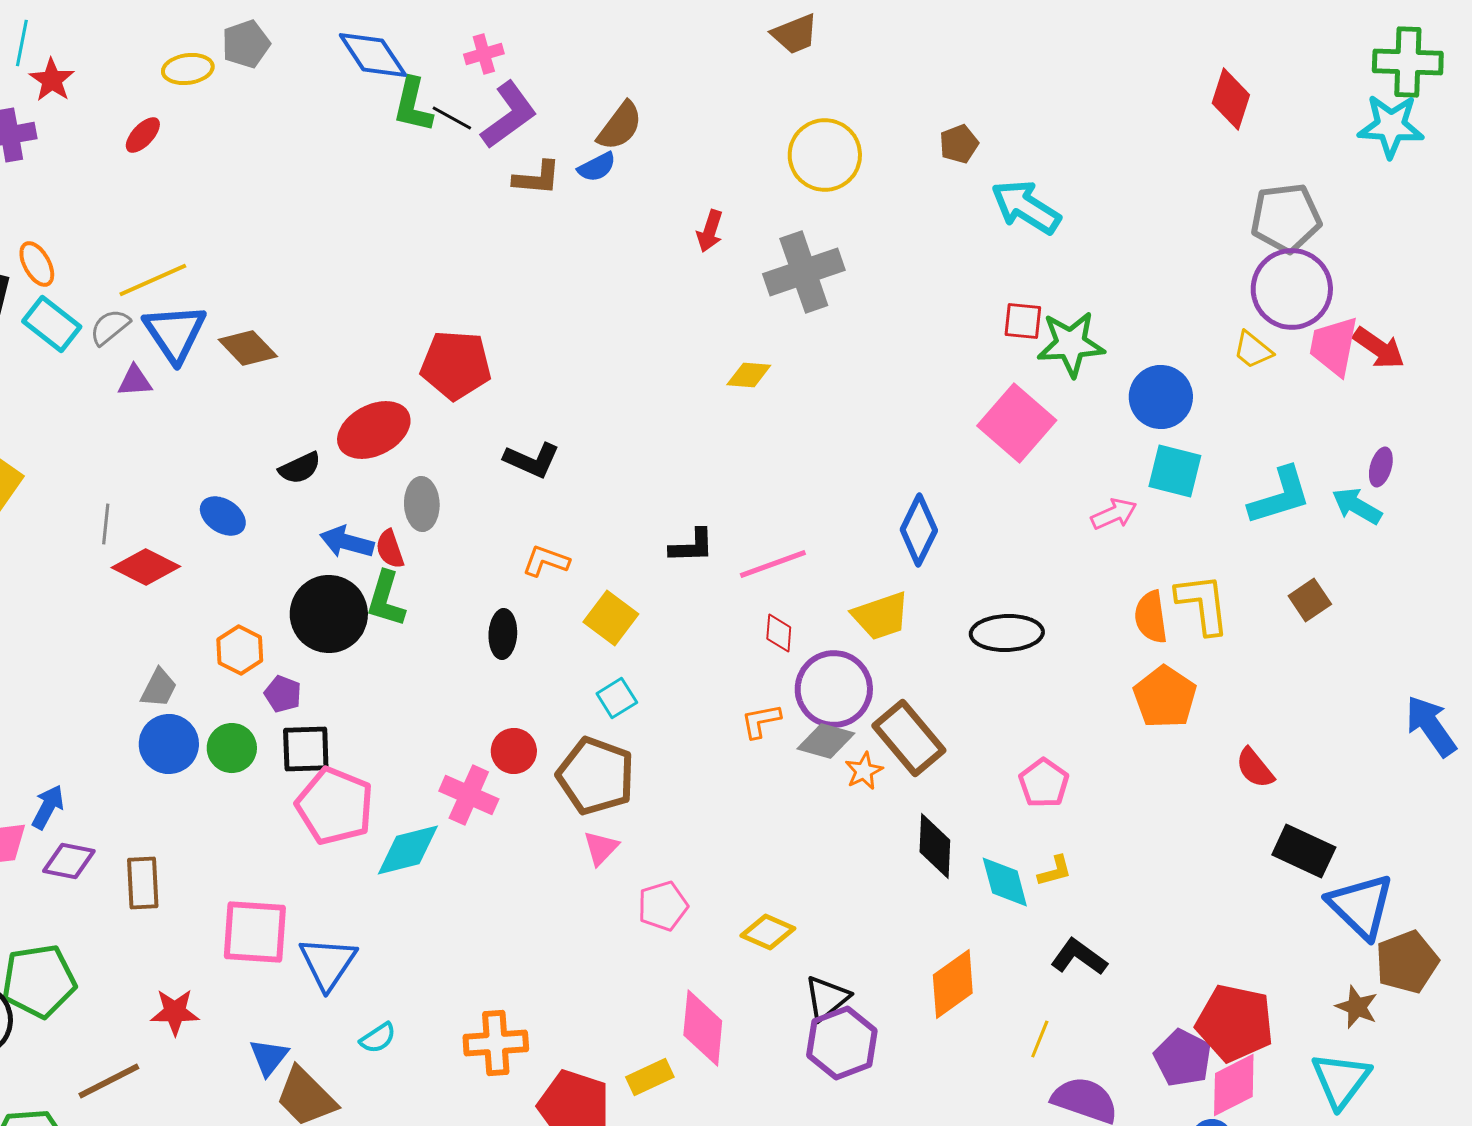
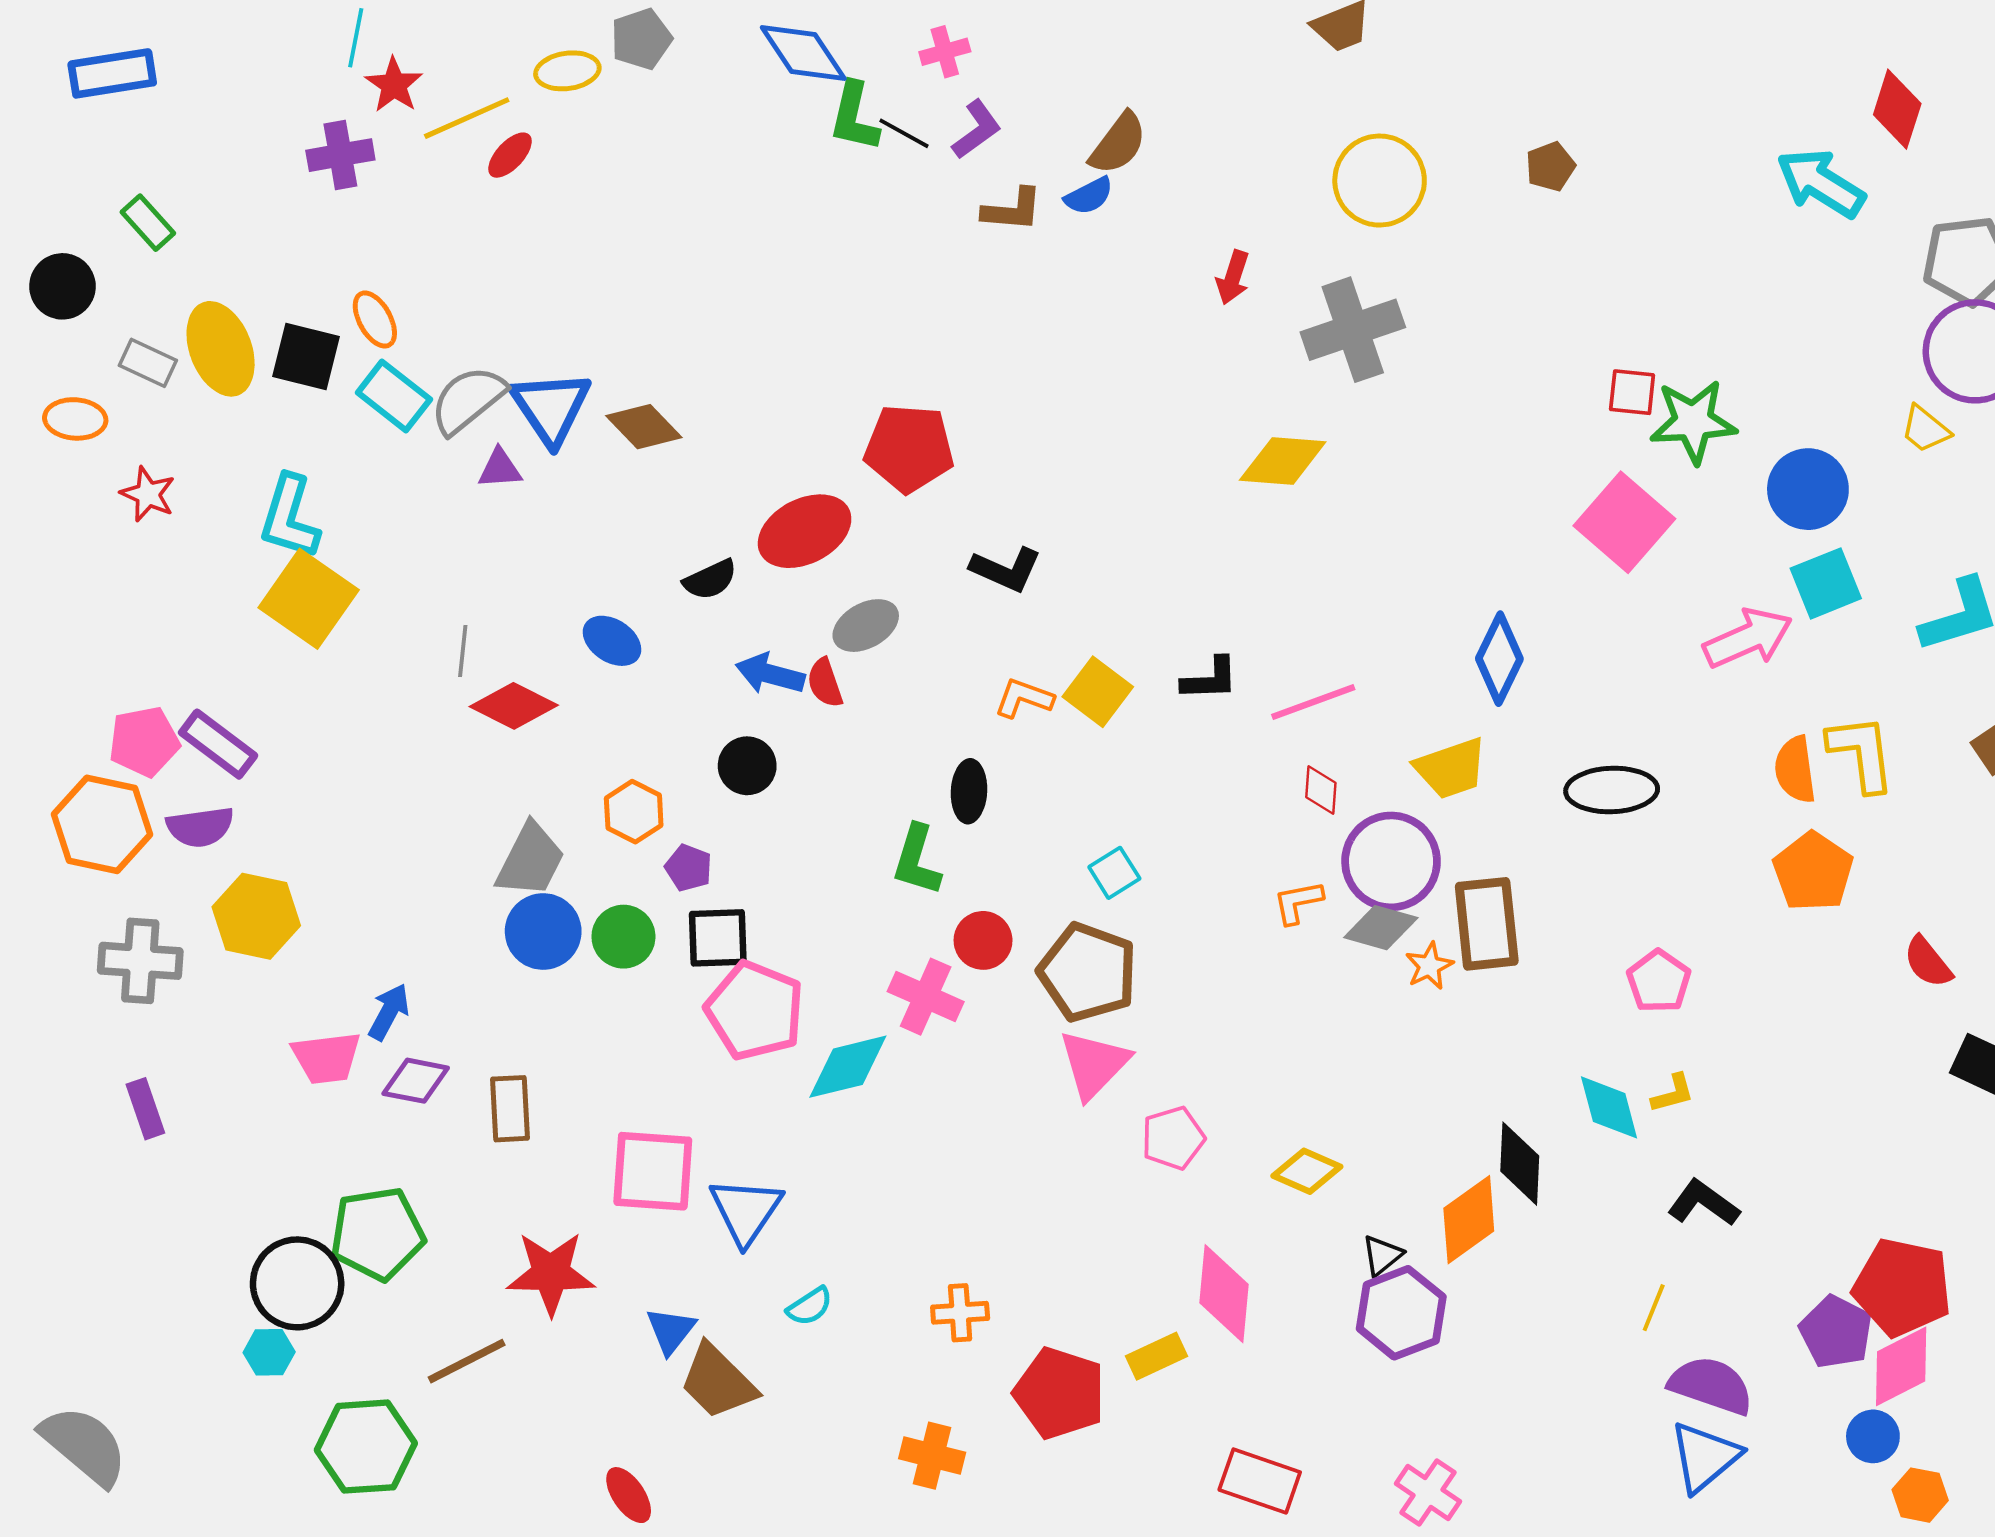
purple L-shape: (509, 115) -> (977, 130), size x0.7
cyan arrow: (1026, 207) -> (1821, 183), moved
yellow line: (153, 280) -> (467, 118), moved
gray semicircle: (110, 327) -> (468, 400), size x1.5
yellow diamond: (749, 375) -> (1283, 461), size x1.5
cyan square: (1175, 471) -> (1826, 583), turned -36
gray ellipse: (422, 504) -> (866, 626), turned 63
pink arrow: (1114, 514) -> (1748, 638), size x1.5
green L-shape: (386, 599) -> (917, 860), moved
black circle: (329, 614) -> (747, 766), size x0.6
yellow square: (611, 618) -> (1098, 692), moved
gray trapezoid: (159, 688) -> (530, 860), size x1.5
brown rectangle: (909, 738) -> (1487, 924), turned 34
black diamond: (935, 846) -> (1520, 1164), moved
pink triangle: (601, 848) -> (1094, 1064), size x1.6
orange diamond: (953, 984) -> (1469, 1220), moved
black triangle: (827, 998) -> (1382, 1255), size x0.7
red star: (175, 1012) -> (551, 1273), size x1.4
orange cross: (496, 1043) -> (960, 1313), size x0.7

